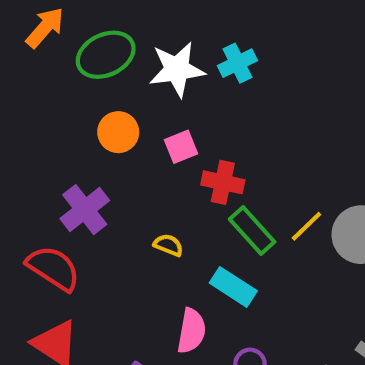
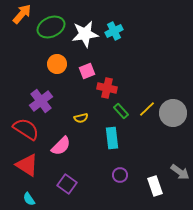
green rectangle: (252, 230) -> (121, 111), size x0.7
yellow semicircle: (168, 245) -> (81, 118), turned 144
cyan rectangle: (233, 287) -> (112, 138), turned 50
pink semicircle: (191, 331) -> (61, 146), moved, turned 35

